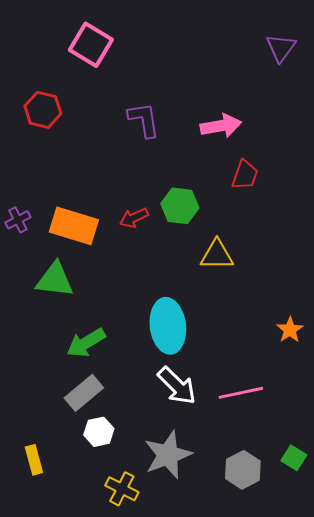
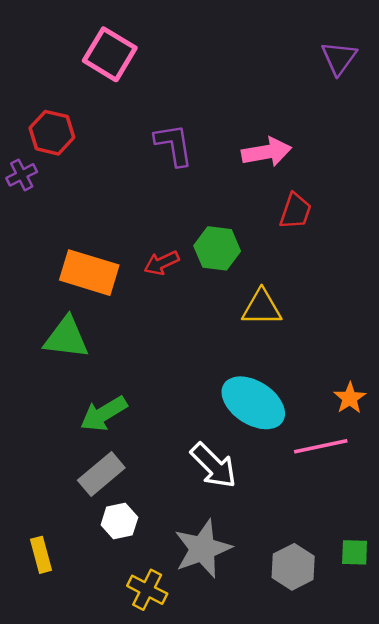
purple cross: (18, 220) -> (22, 175), moved
cyan ellipse: (168, 326) -> (253, 403), moved, turned -50
pink line: (241, 393) -> (321, 446), moved
green square: (294, 458) -> (355, 552), turned -30

